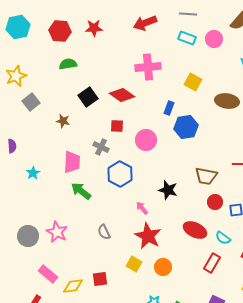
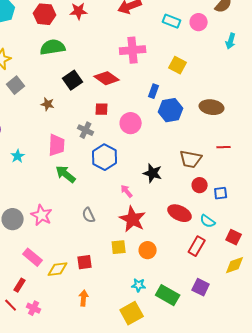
green semicircle: (68, 64) -> (53, 47), size x1.4
brown ellipse: (227, 101) -> (212, 107), moved
yellow square: (134, 264) -> (119, 247), turned -35

